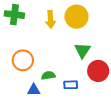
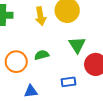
green semicircle: (48, 76) -> (42, 55), moved

